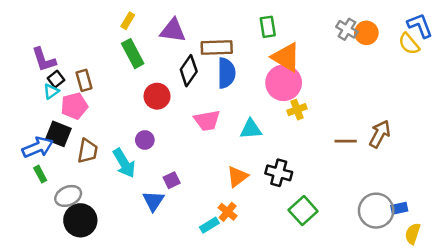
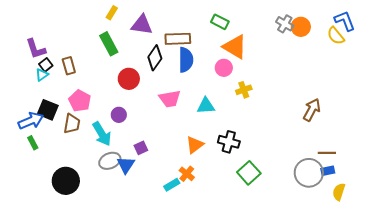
yellow rectangle: (128, 21) -> (112, 13), moved
green rectangle: (268, 27) -> (220, 22), turned -54
pink circle: (284, 83) -> (224, 68), moved, size x0.6
pink pentagon: (74, 106) -> (80, 101), moved, turned -30
brown line: (346, 141) -> (327, 153), moved
gray ellipse: (68, 196) -> (110, 161), moved

